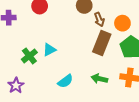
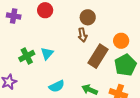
brown arrow: (99, 19) -> (82, 35), moved
cyan triangle: (49, 50) -> (47, 53), turned -32

